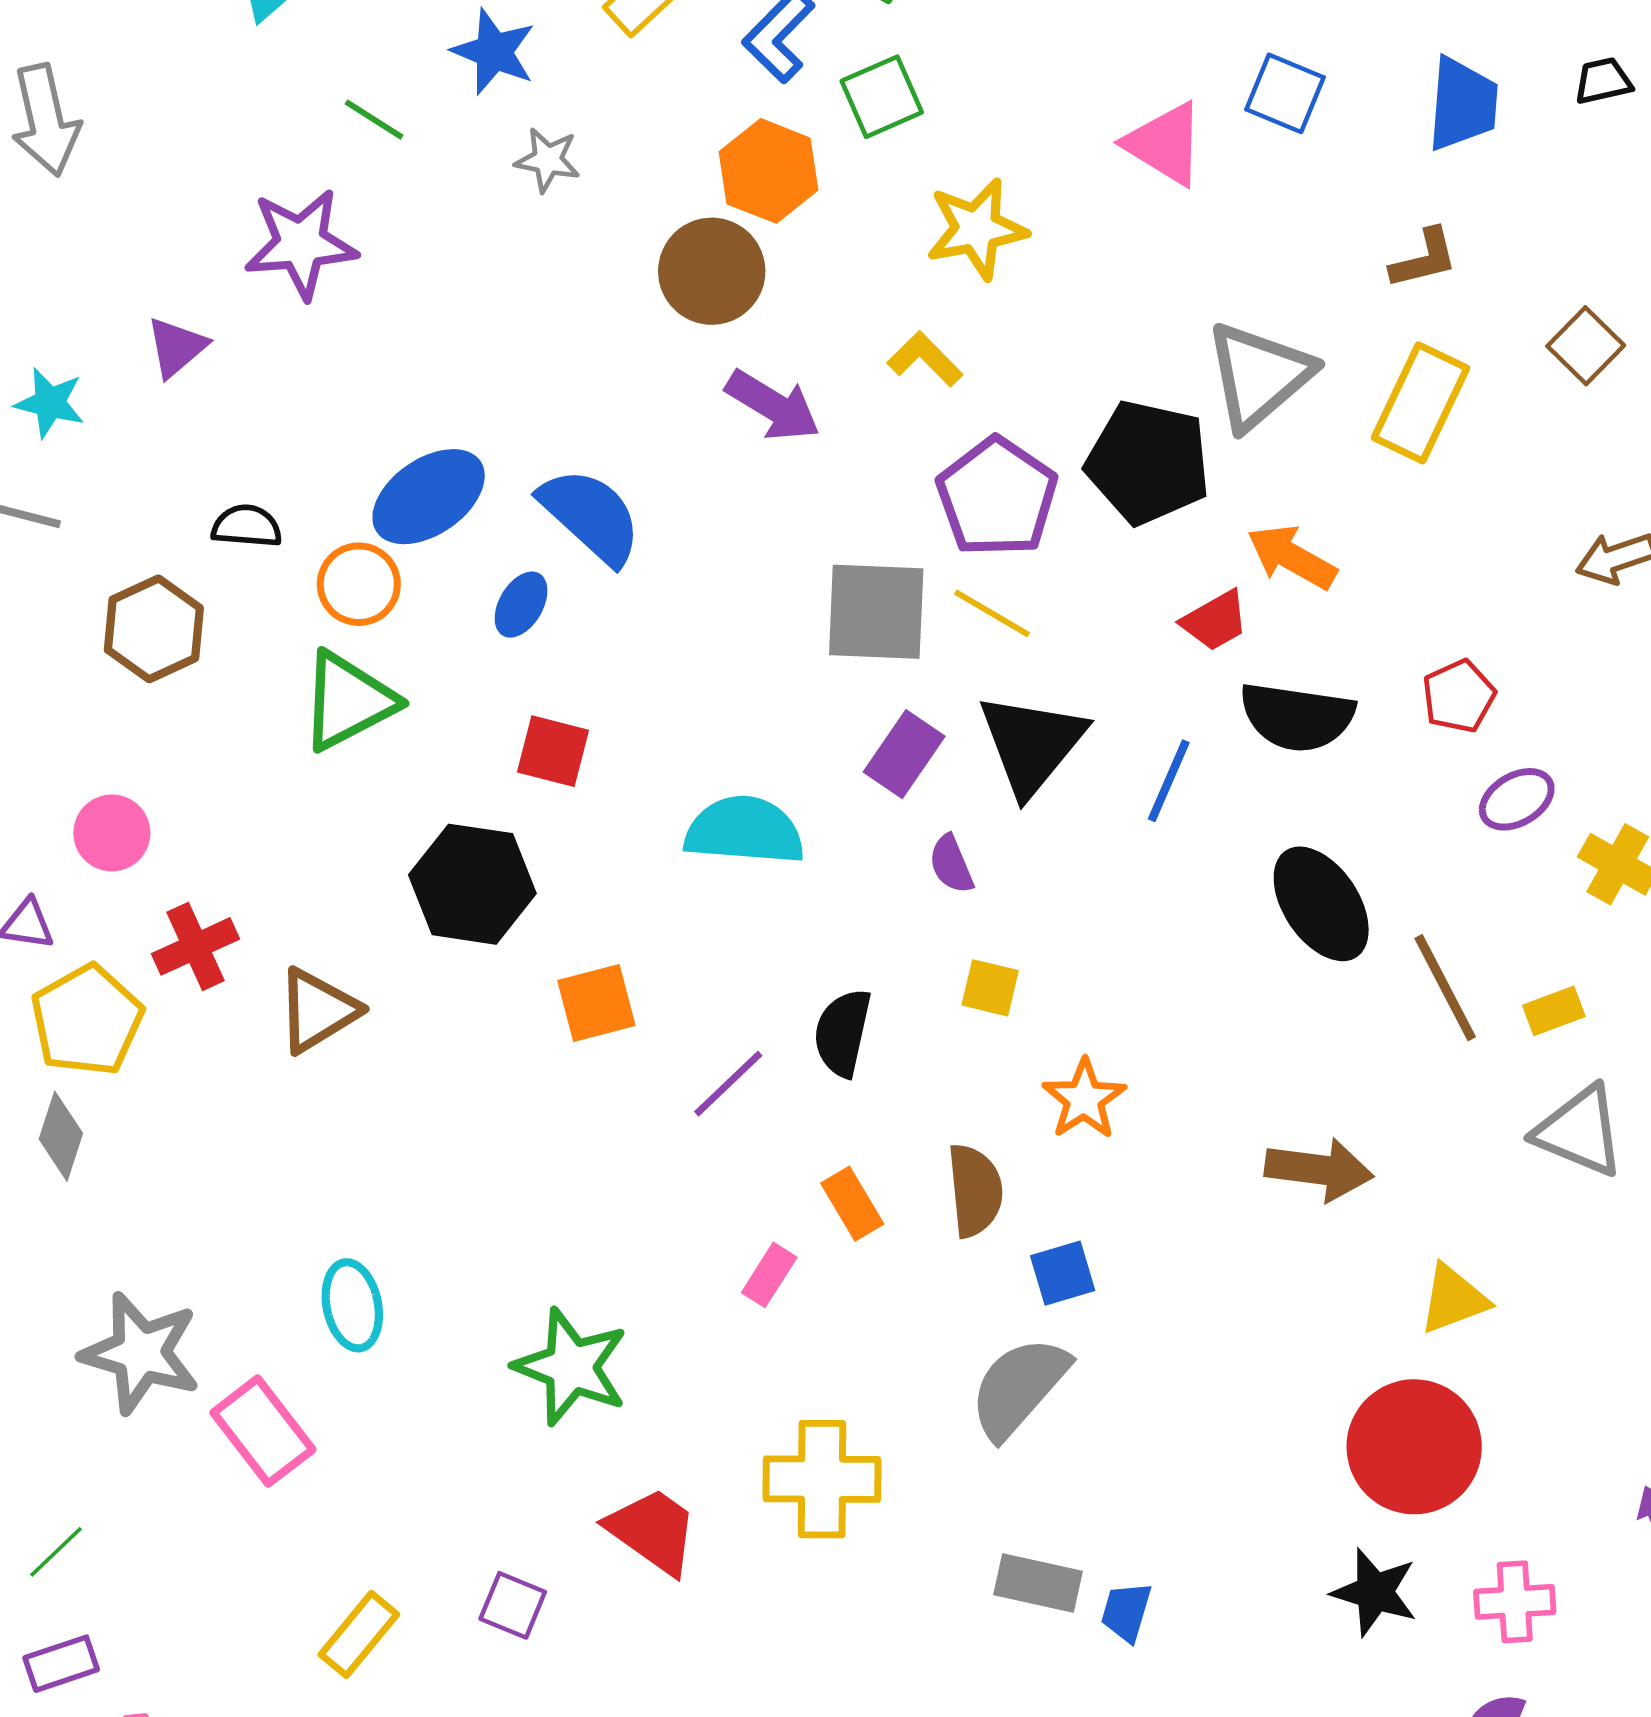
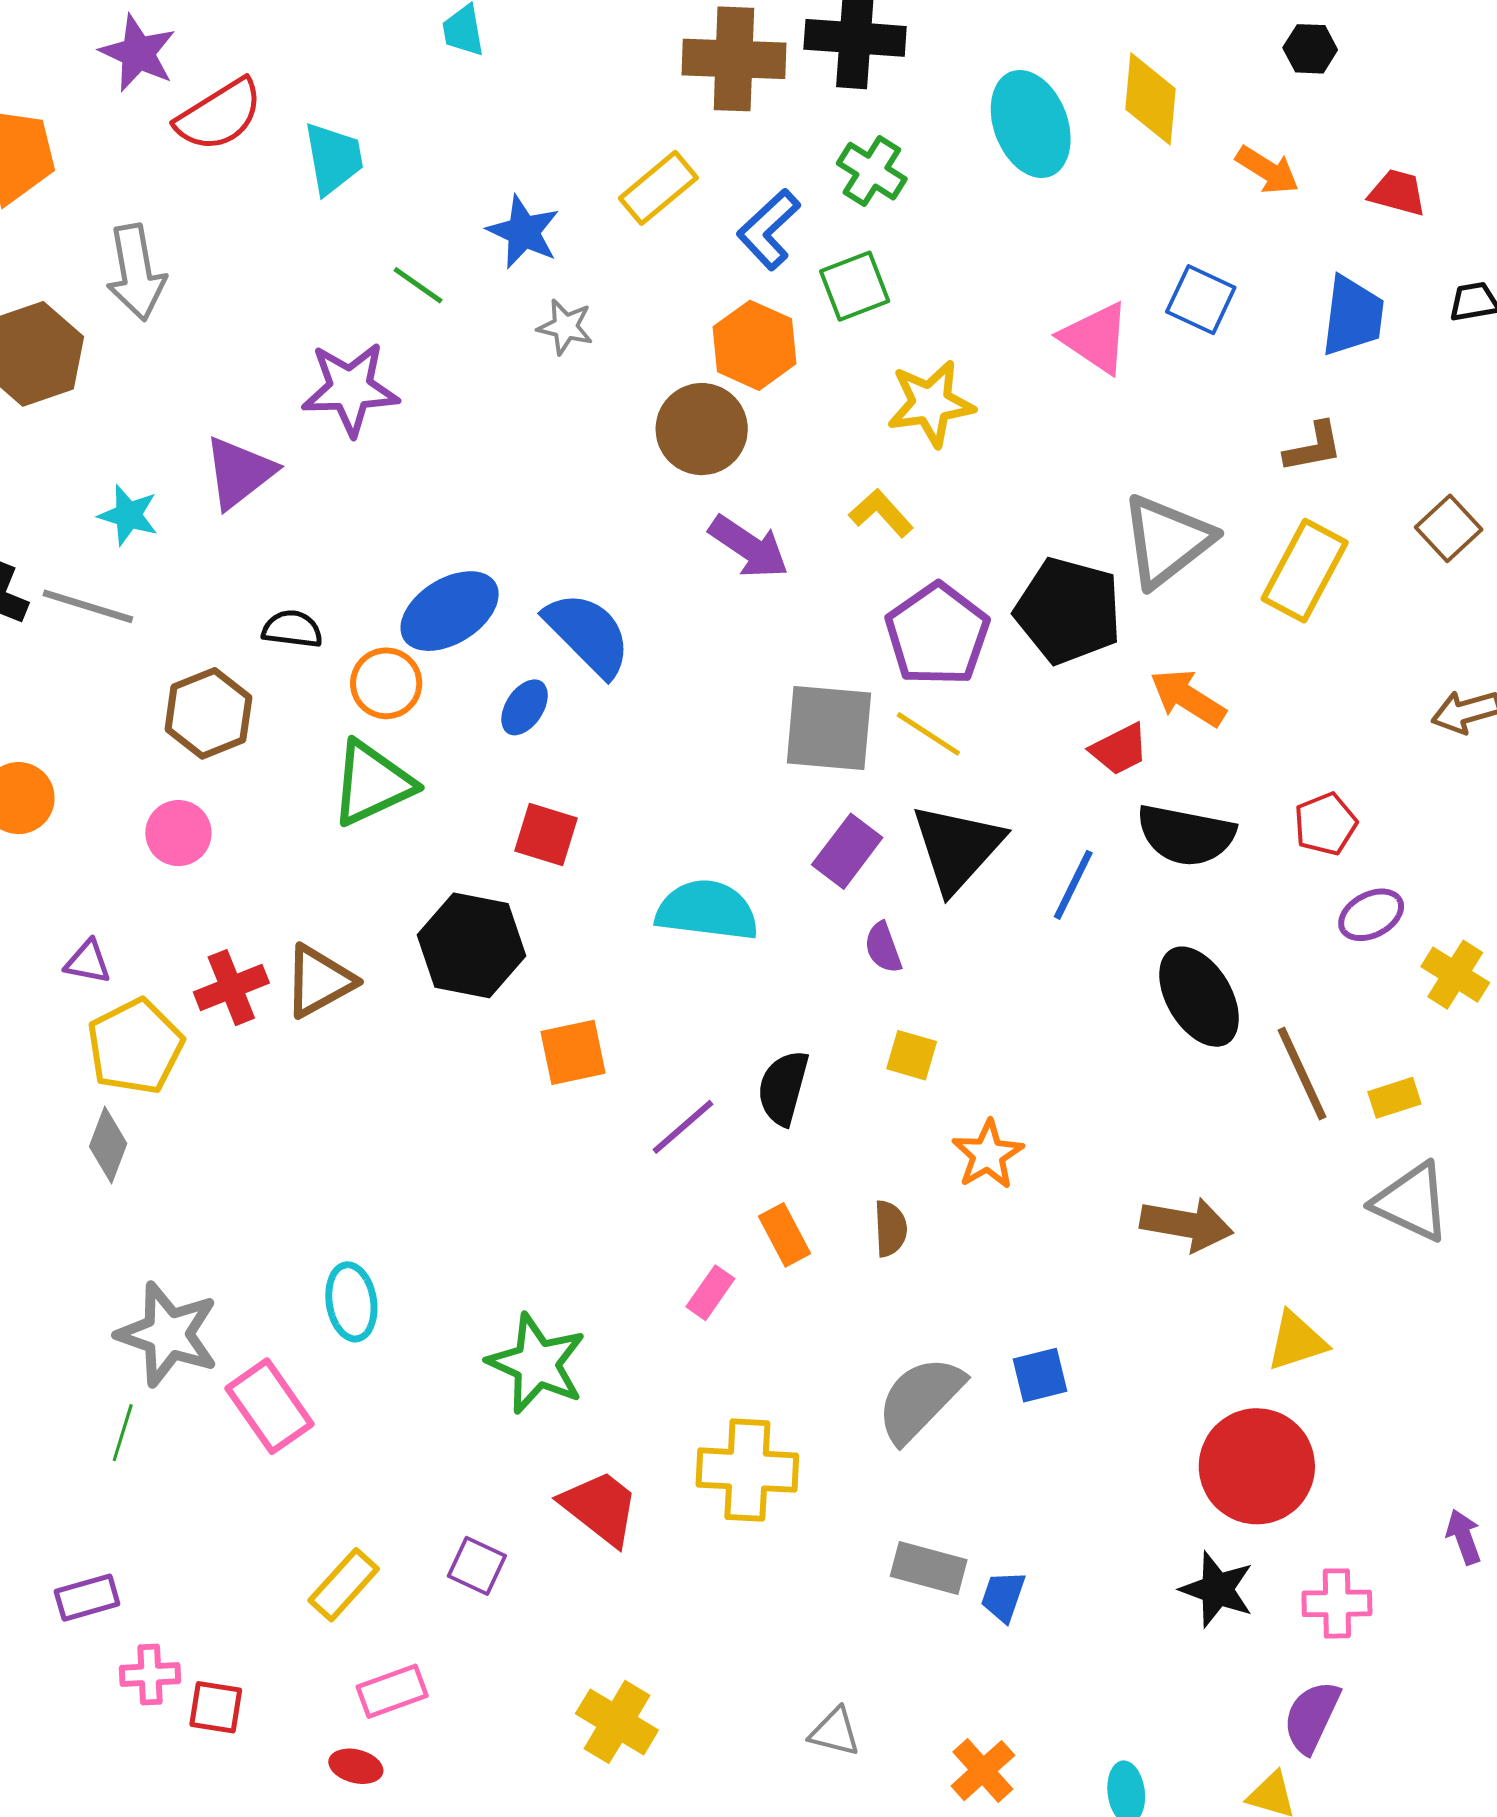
purple triangle: (176, 347) -> (239, 472), size x1.4
pink circle: (112, 833) -> (178, 833), moved
brown triangle: (318, 1010) -> (319, 981), moved
brown semicircle: (975, 1190) -> (890, 1229), size x0.7
blue square: (1063, 1273) -> (1040, 1375), moved
green line: (56, 1552) -> (123, 1433), moved, turned -32

